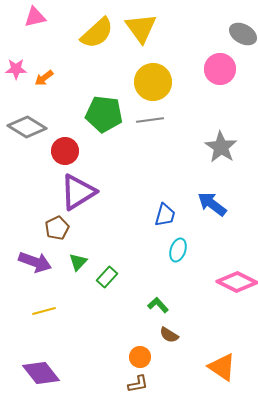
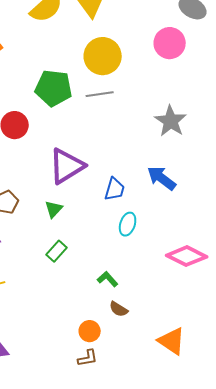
purple triangle: (78, 192) -> (67, 166), moved
green triangle: (78, 262) -> (54, 209), moved

